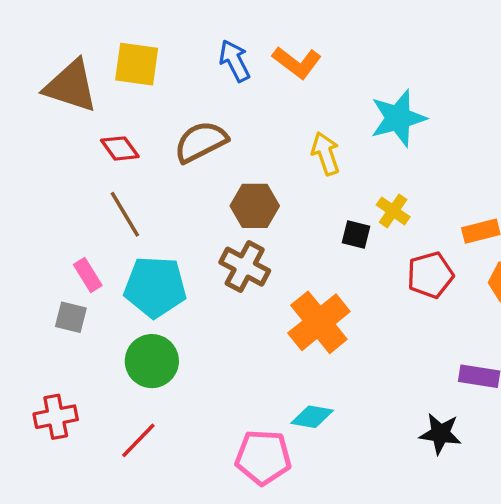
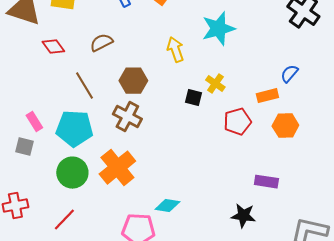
brown semicircle: (201, 142) -> (101, 43), size x0.7
brown line: (125, 214) -> (84, 86), moved
orange cross: (319, 322) -> (117, 168), moved

